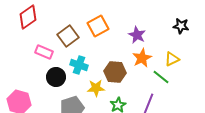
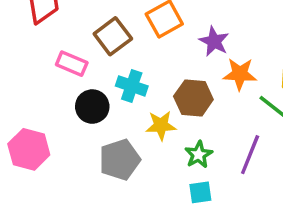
purple star: (137, 35) -> (214, 41), moved
orange star: (142, 58) -> (240, 74), turned 30

